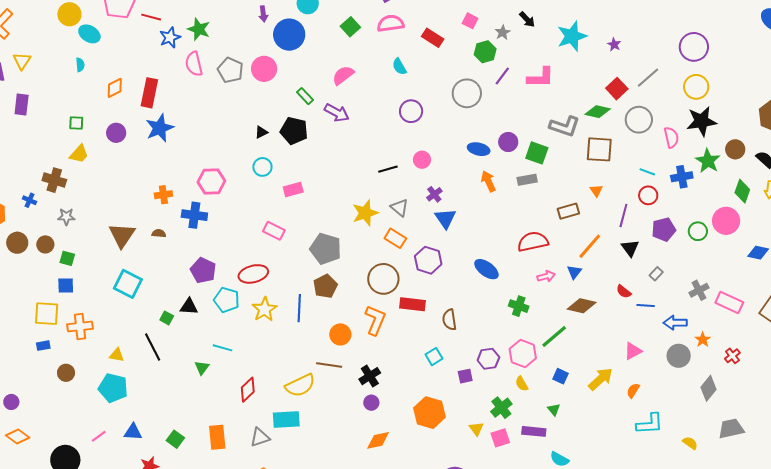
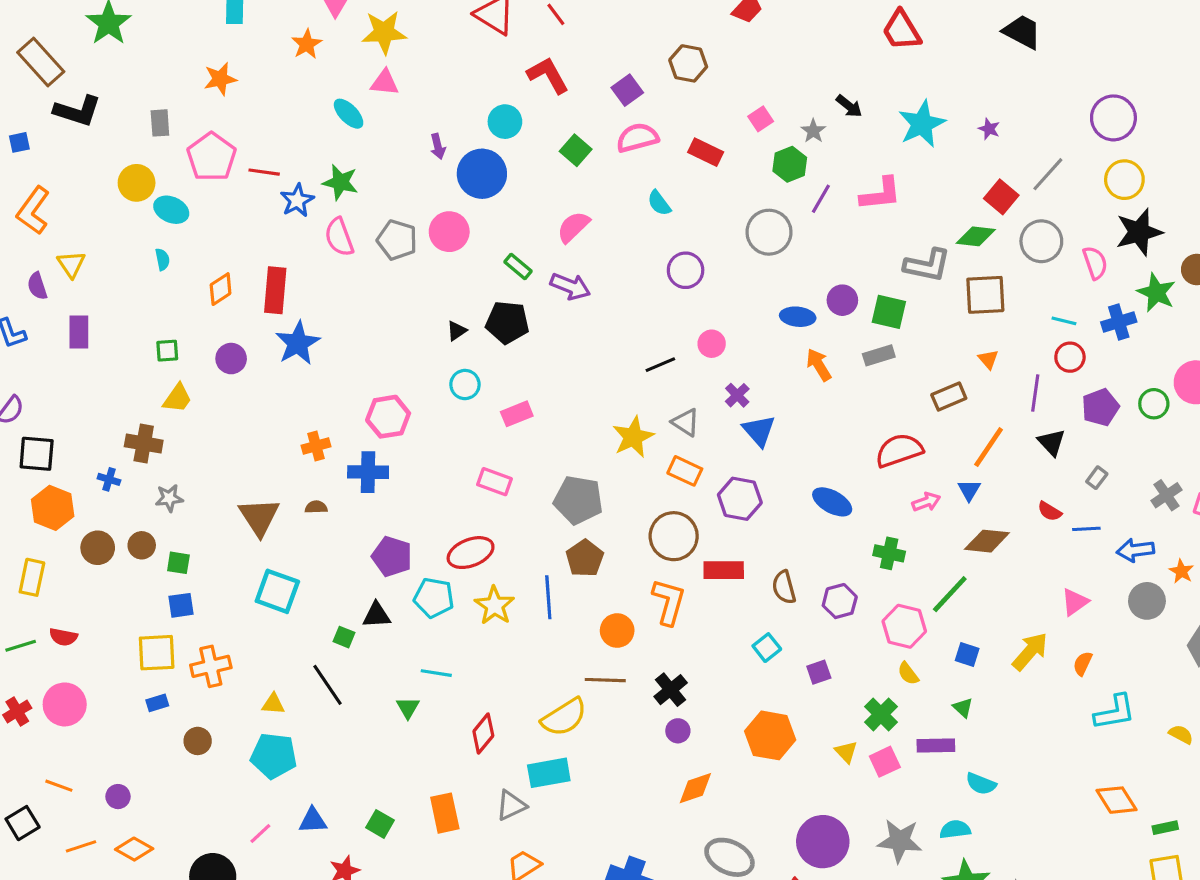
pink square: (470, 21) -> (761, 119), turned 35
purple hexagon: (488, 359) -> (840, 601), moved

